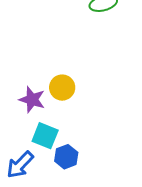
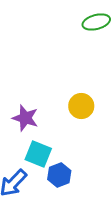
yellow circle: (62, 88) -> (81, 106), moved

